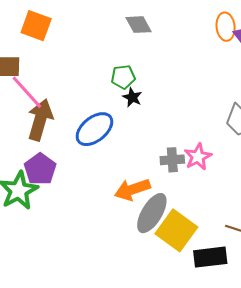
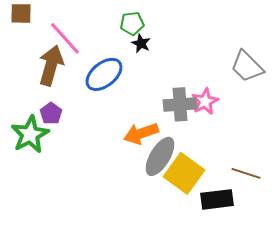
pink line: (27, 92) -> (65, 38), moved
gray cross: (172, 160) -> (180, 104), size x1.4
purple pentagon: (40, 169) -> (51, 113), size x0.7

